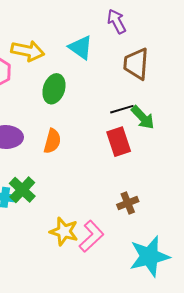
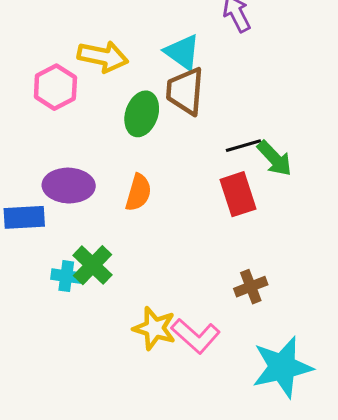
brown trapezoid: (136, 64) -> (185, 91), moved
pink L-shape: (91, 236) -> (196, 336), turned 84

